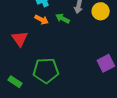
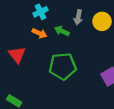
green pentagon: (46, 71) -> (63, 66), moved

